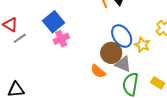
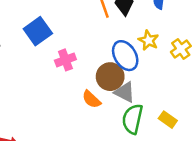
pink cross: (61, 39) -> (65, 60), moved
yellow star: (142, 45) -> (149, 40), moved

